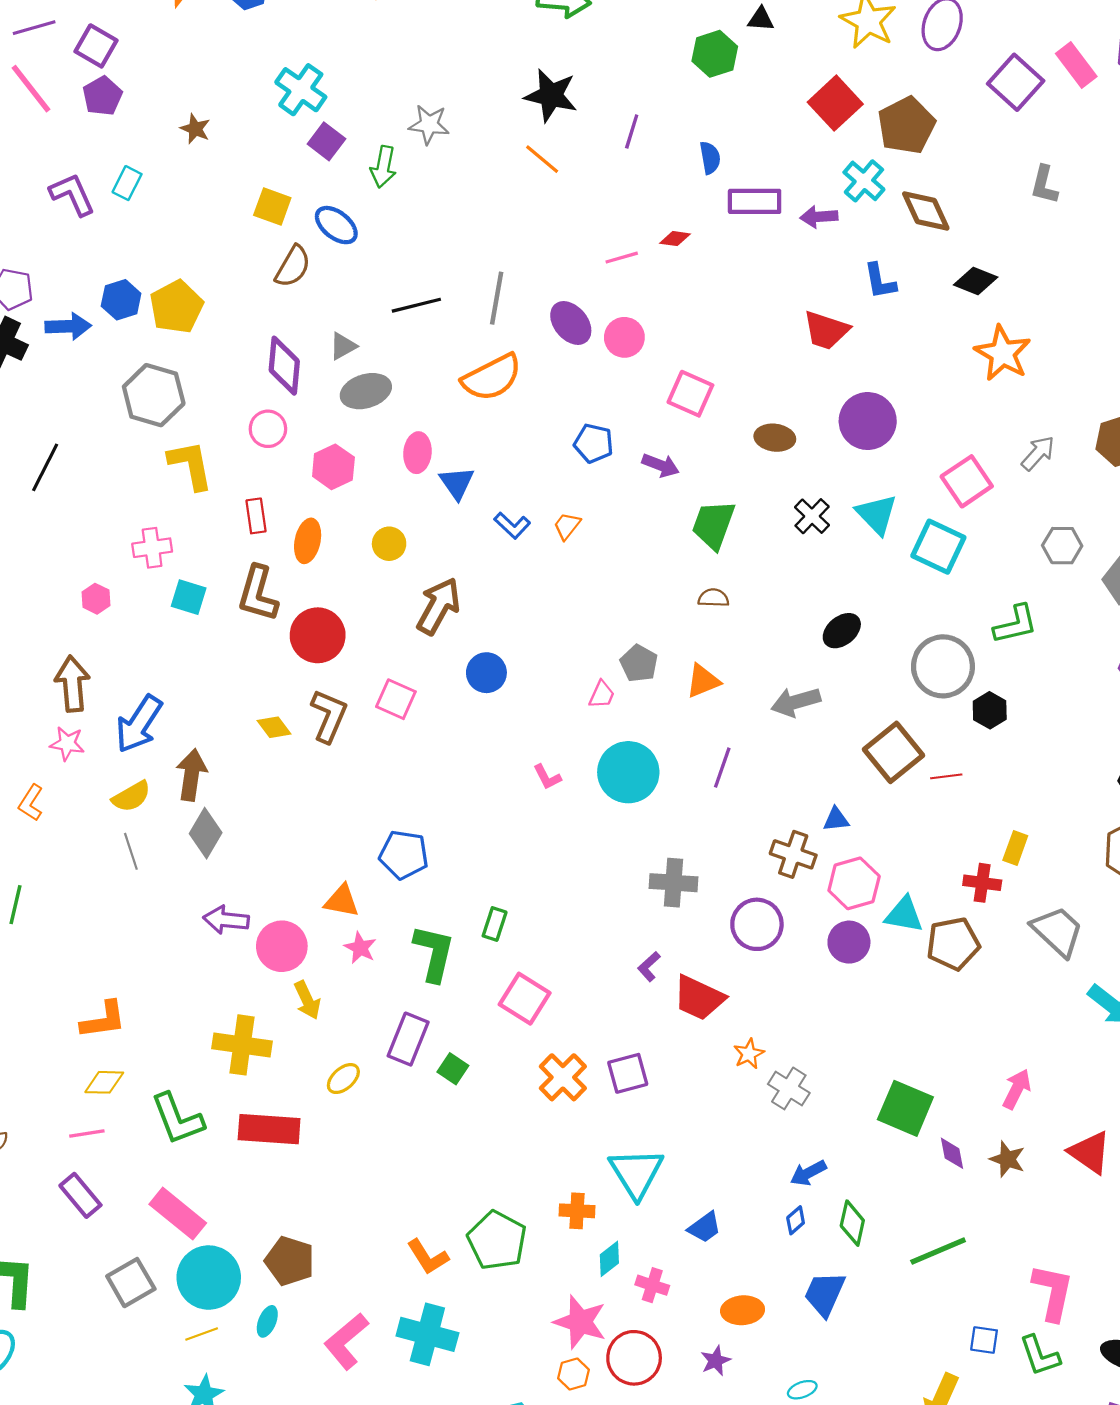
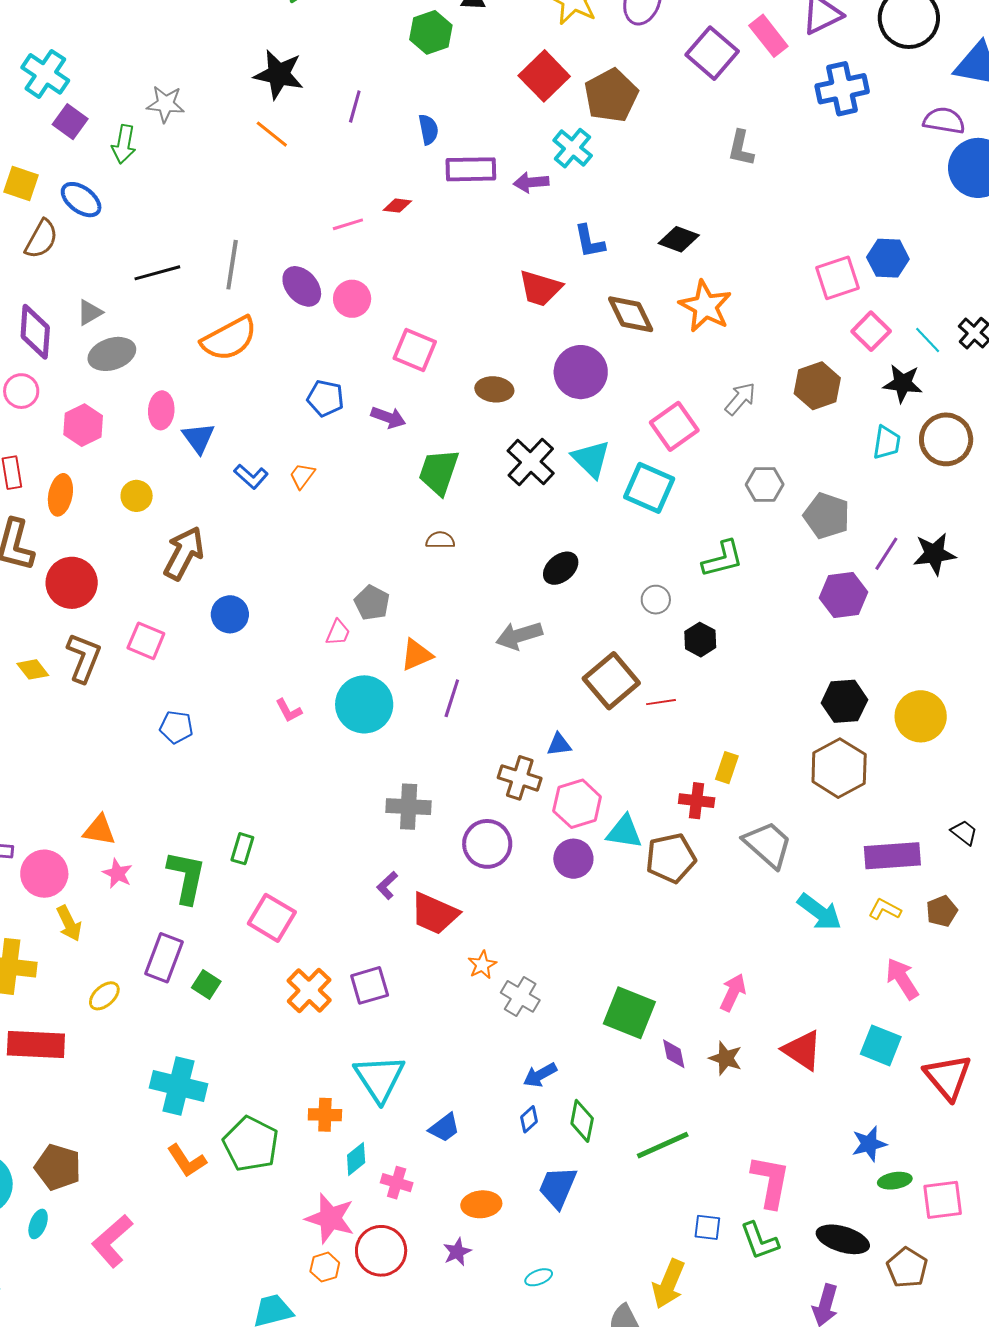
brown diamond: (926, 211) -> (631, 314), moved
black cross: (812, 516) -> (531, 462), size x1.4
gray circle: (943, 666) -> (656, 600), size x0.5
orange triangle: (703, 681) -> (417, 655), moved
blue pentagon: (404, 855) -> (176, 727), moved, size x0.7
cyan cross: (427, 1334) -> (179, 1086), moved

